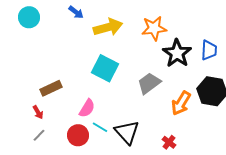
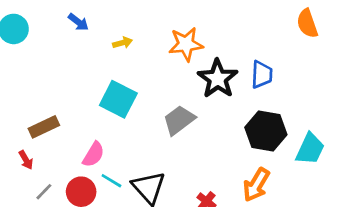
yellow arrow: (108, 27) -> (122, 43), size x0.5
orange arrow: (181, 103) -> (256, 185), moved
gray line: (39, 135) -> (44, 192), moved

